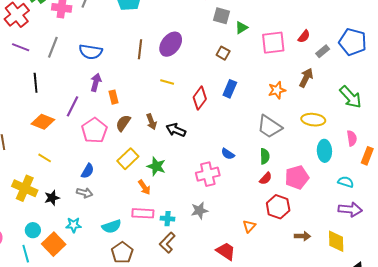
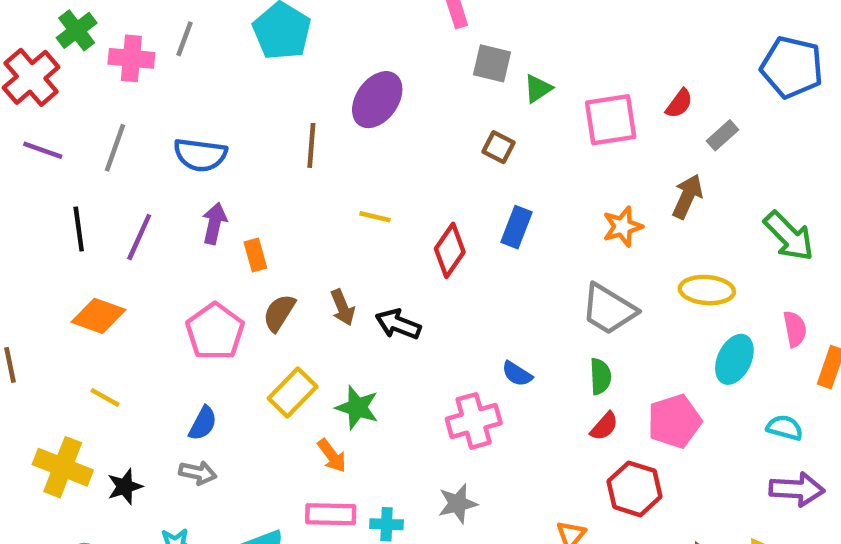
blue pentagon: (353, 42) -> (792, 67), moved
purple ellipse: (171, 44) -> (377, 100), moved
purple line: (72, 106) -> (139, 237), moved
cyan ellipse: (324, 151) -> (734, 359), turned 30

